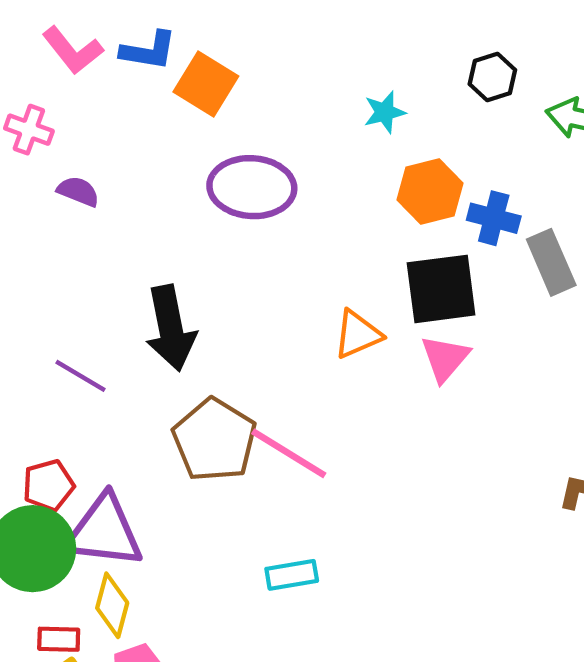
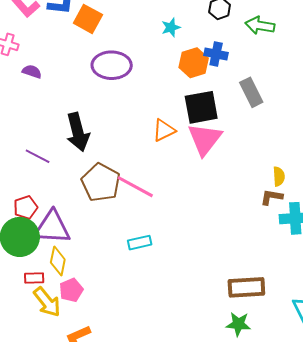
blue cross: (494, 218) -> (216, 54), moved
pink triangle: (445, 358) -> (205, 139), size x1.5

